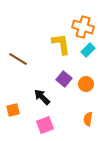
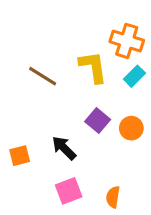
brown line: (18, 59) -> (43, 76), moved
orange square: (13, 110) -> (20, 156), moved
orange semicircle: (88, 119) -> (113, 197), moved

